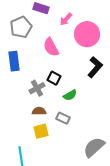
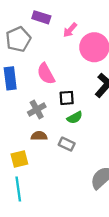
pink semicircle: (51, 47) -> (46, 74), moved
black square: (54, 78) -> (67, 98), moved, turned -32
yellow square: (41, 131) -> (19, 159), moved

